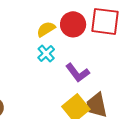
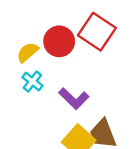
red square: (105, 21) -> (97, 32), turned 36

